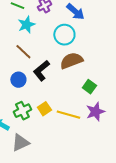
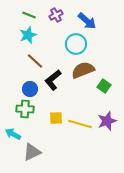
cyan star: (26, 25) -> (28, 35), moved
green square: (89, 87) -> (104, 86), moved
yellow square: (44, 109) -> (56, 118), turned 32
green cross: (22, 111) -> (25, 109), moved, turned 30

